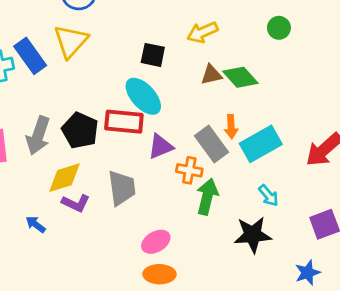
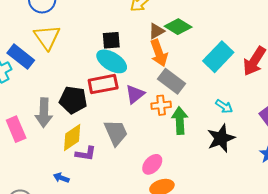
black square: (153, 55) -> (111, 40), moved
orange arrow: (231, 127) -> (159, 53), moved, size x1.5
cyan rectangle: (261, 144) -> (218, 57), moved

